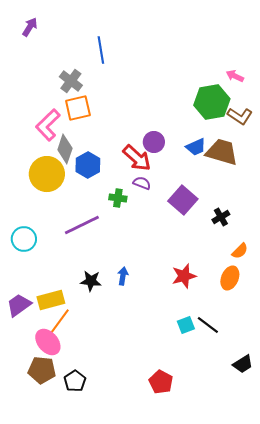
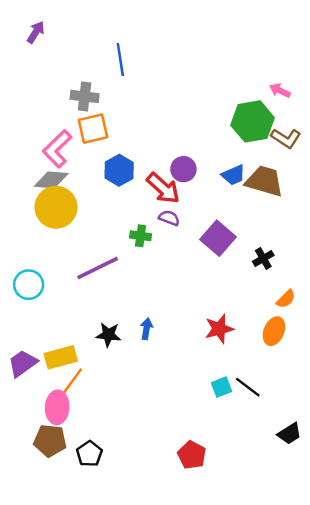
gray cross: (71, 81) -> (85, 96), turned -30
gray diamond: (65, 149) -> (51, 180), moved, turned 76
blue hexagon: (88, 165) -> (119, 170), moved
pink ellipse: (48, 342) -> (57, 407), turned 44

